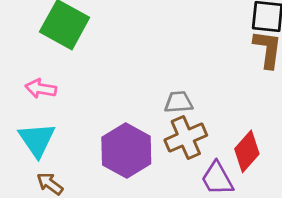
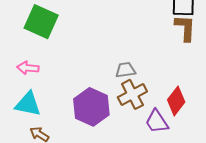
cyan triangle: (37, 140) -> (28, 104), turned -40

